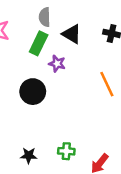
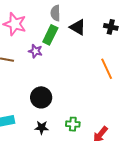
purple star: (57, 64) -> (35, 51), moved
black circle: (33, 92) -> (41, 97), moved

